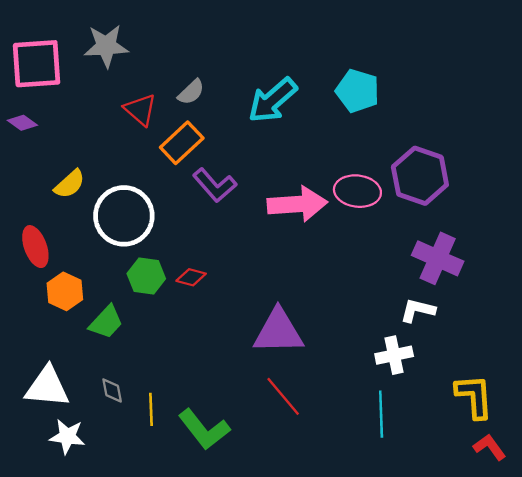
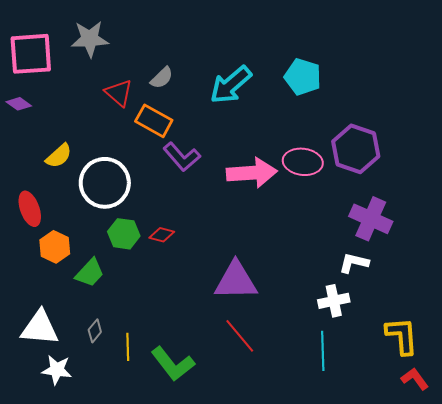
orange rectangle: (182, 143) -> (154, 121), turned 72
gray diamond: (112, 390) -> (95, 331), turned 50

